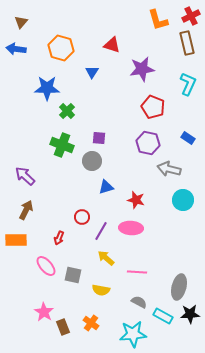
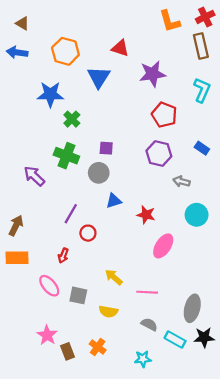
brown triangle: (21, 22) -> (22, 23), turned -40
blue triangle: (92, 72) -> (99, 77), size x1.6
gray arrow: (169, 169) -> (181, 181), size x0.7
purple arrow: (25, 176) -> (34, 176), moved
brown arrow: (26, 210) -> (16, 226), moved
pink ellipse: (131, 228) -> (163, 246), moved, turned -60
purple line: (101, 231) -> (71, 214), moved
cyan star: (133, 334) -> (143, 359), size x0.6

